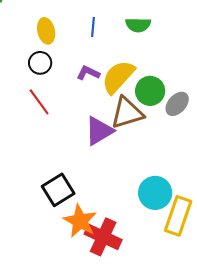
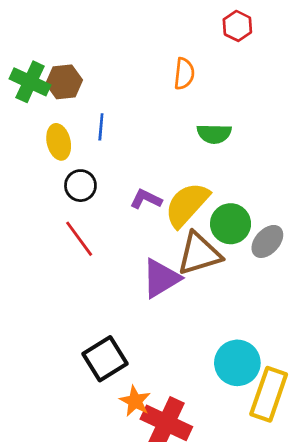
blue line: (93, 27) -> (101, 127), moved
yellow ellipse: (46, 31) -> (59, 142), moved
orange star: (80, 221) -> (135, 401), size x0.7

